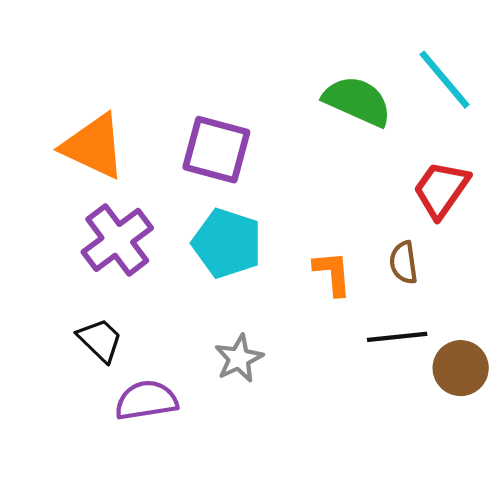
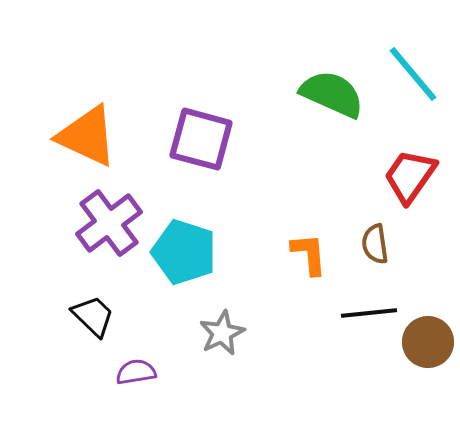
cyan pentagon: (227, 243) -> (184, 252), moved
purple semicircle: (146, 400) -> (136, 372), size x0.7

